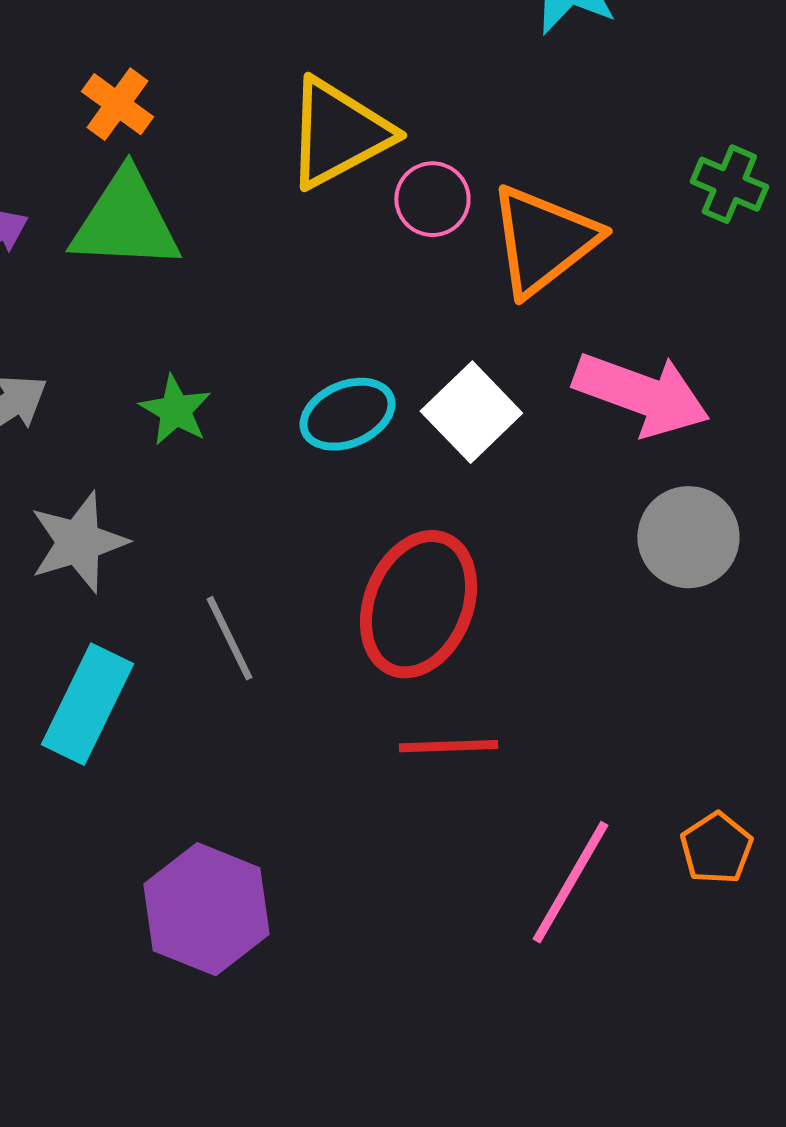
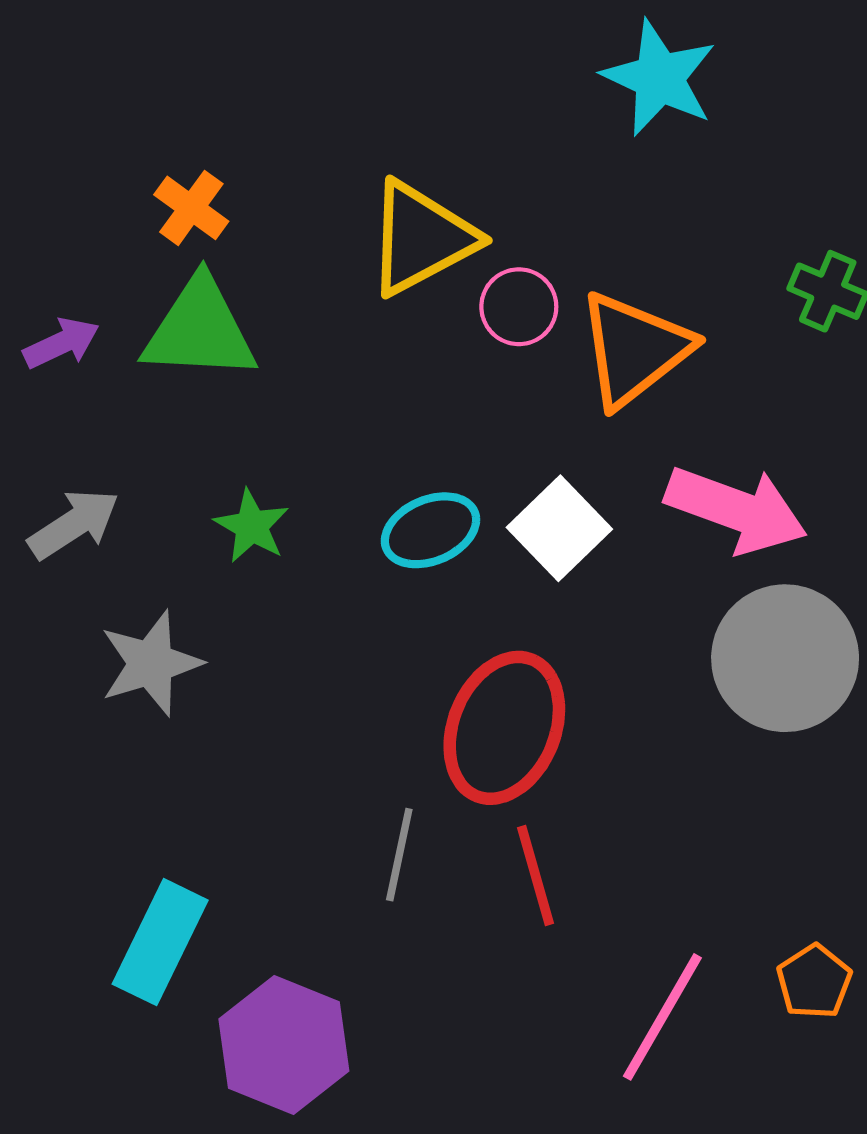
gray circle: (688, 537) -> (785, 658), size x1.4
gray line: (229, 638) -> (399, 855), moved, turned 38
cyan rectangle: (87, 704) -> (160, 942), moved
red line: (448, 746) -> (535, 876), turned 76

